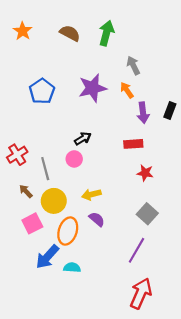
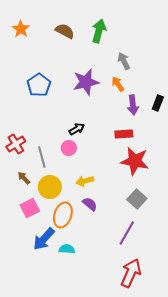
red star: (145, 173) -> (135, 161), size x1.8

